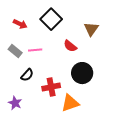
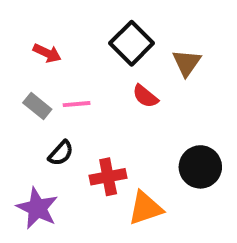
black square: (51, 19) -> (132, 43), moved
black circle: (82, 73) -> (200, 167), moved
purple star: (15, 103) -> (37, 208), size x1.5

